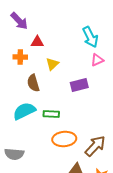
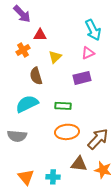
orange cross: (20, 57) -> (23, 50), turned -32
pink triangle: (97, 60) -> (88, 53), moved
green rectangle: (51, 114) -> (63, 106), moved
gray semicircle: (14, 154) -> (17, 136), moved

